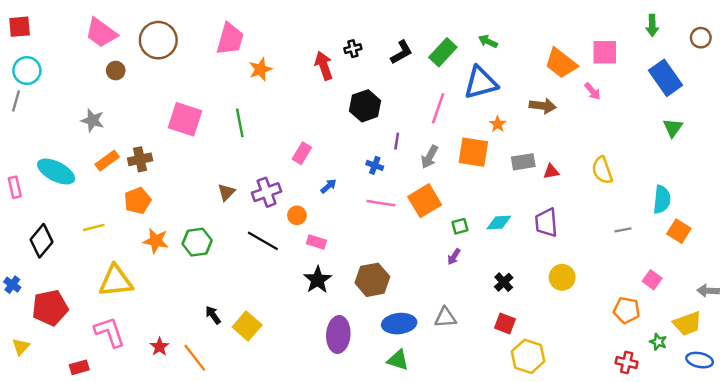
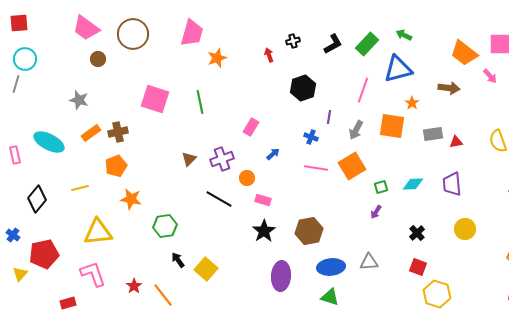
red arrow: (324, 66) -> (269, 55), size x0.6
green hexagon: (197, 242) -> (165, 226), moved
yellow triangle: (21, 347) -> (20, 274), moved

